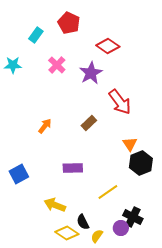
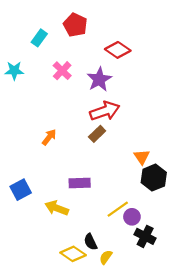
red arrow: (120, 102) -> (105, 111), moved, turned -72
yellow arrow: (55, 205) -> (57, 208), moved
purple circle: (121, 228) -> (132, 217), moved

